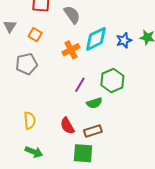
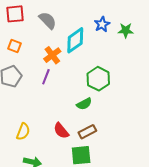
blue star: (124, 40) -> (102, 24), moved
purple line: (80, 85) -> (46, 77), moved
yellow semicircle: (30, 120) -> (23, 132), turned 36

